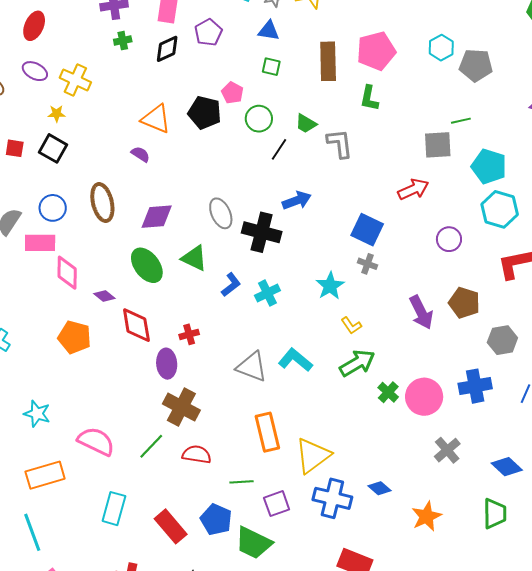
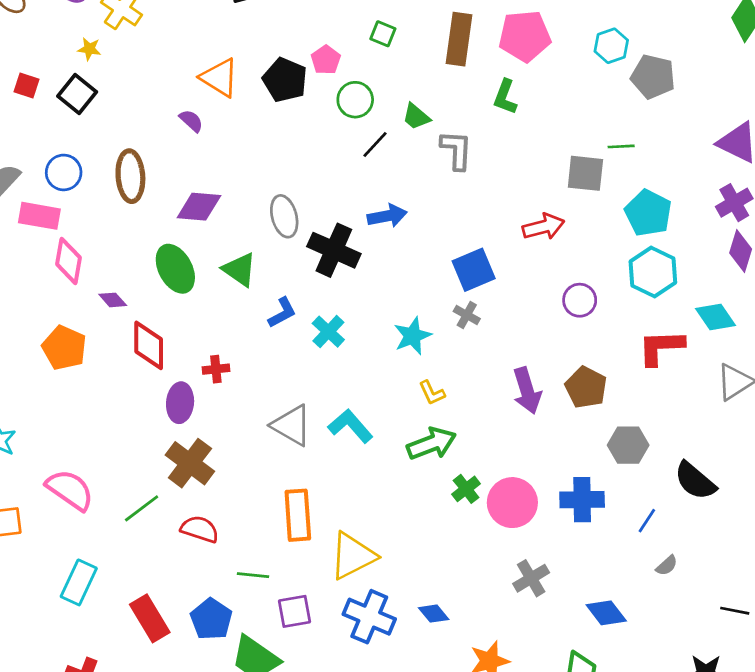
blue square: (367, 230) -> (474, 270), turned 32
cyan cross: (267, 293) -> (328, 332), turned -30

